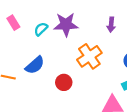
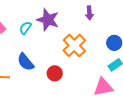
purple star: (66, 24) -> (48, 20), turned 30
blue semicircle: (35, 65) -> (26, 62), turned 102

